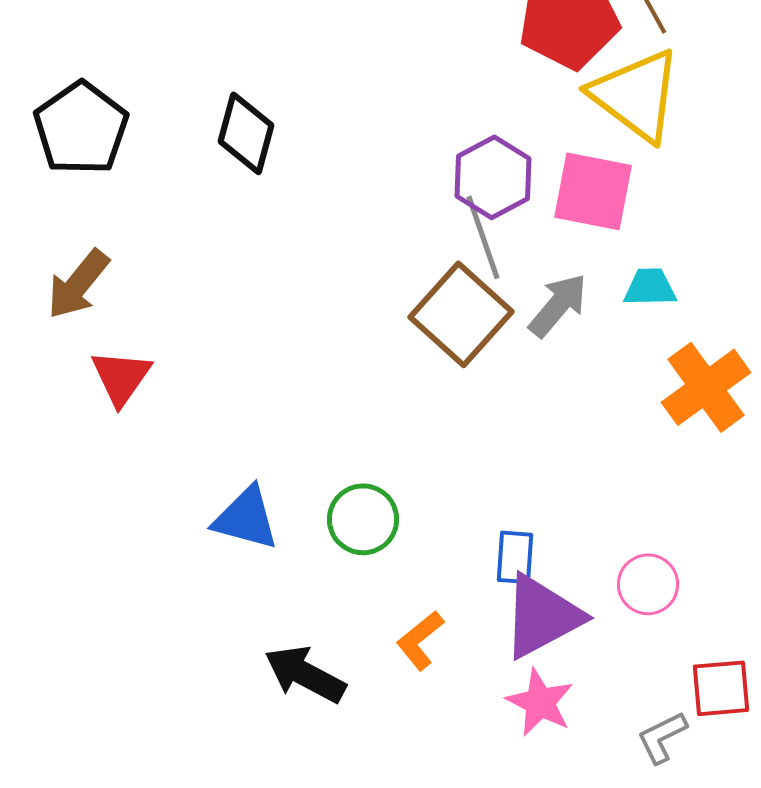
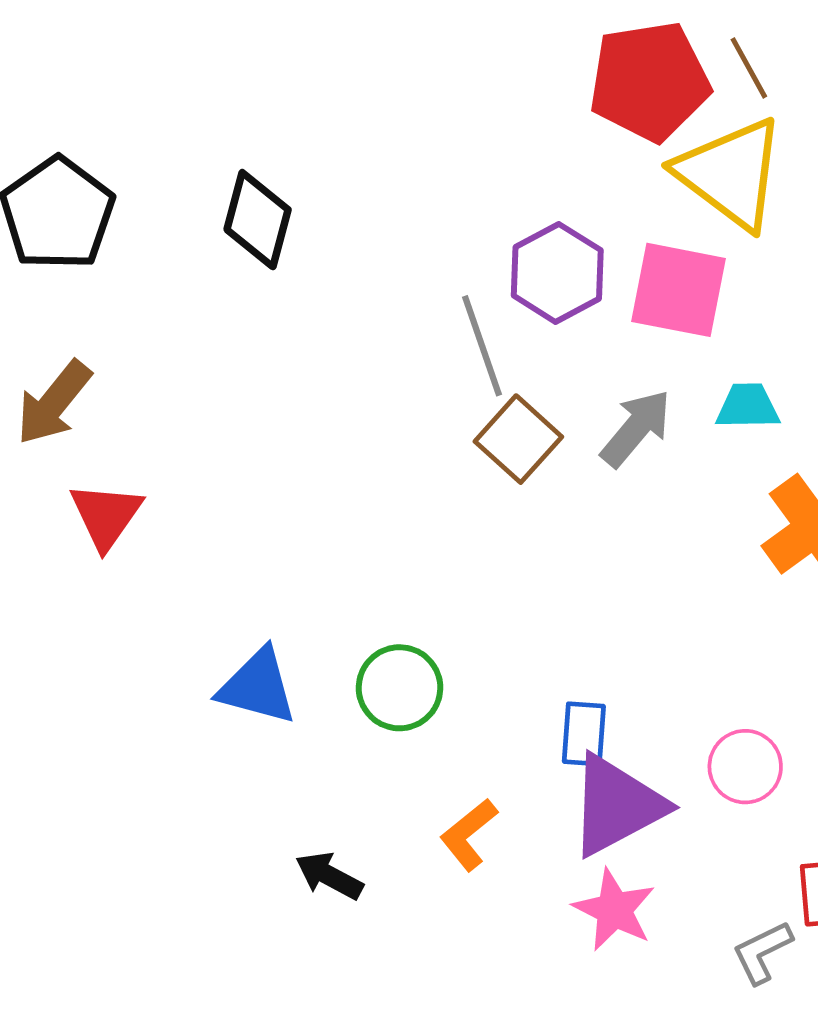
gray line: (483, 237) -> (482, 346), moved
brown square: (461, 314) -> (518, 439), size x0.7
black arrow: (305, 674) -> (329, 876), size x0.7

